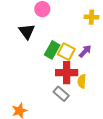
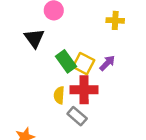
green rectangle: (52, 50) -> (66, 61), turned -66
yellow semicircle: (82, 81) -> (59, 95), moved

